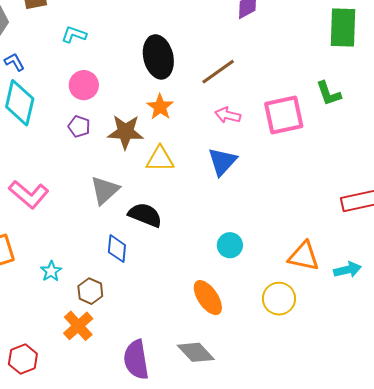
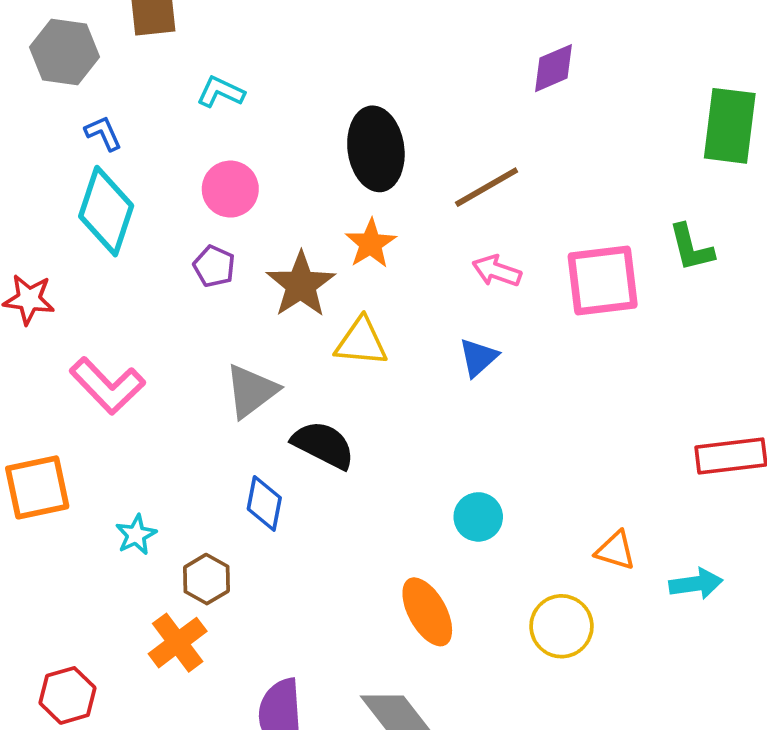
brown star: (125, 132) -> (301, 285), turned 30
blue triangle: (222, 162) -> (478, 358), size x0.7
orange triangle: (304, 256) -> (616, 550), size x0.7

